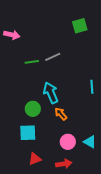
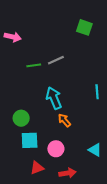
green square: (80, 26) -> (84, 27), turned 35
green circle: (33, 109) -> (21, 118), moved
pink circle: (68, 142) -> (56, 149), moved

